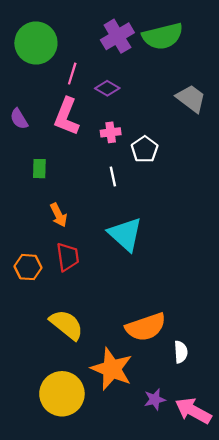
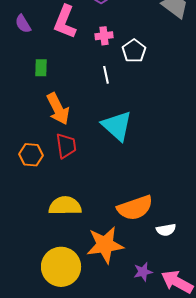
orange arrow: (59, 215) -> (58, 109), size x1.5
yellow semicircle: (67, 325) -> (65, 206), turned -40
white semicircle: (181, 352) -> (166, 230), turned 84
orange star: (112, 369) -> (105, 245), turned -30

